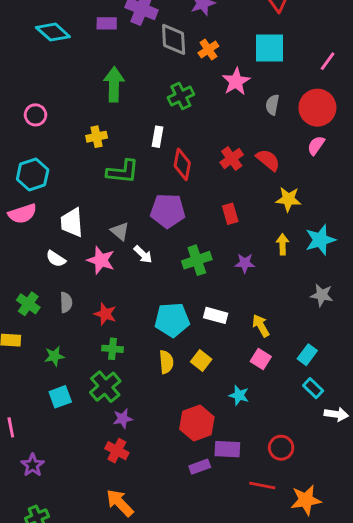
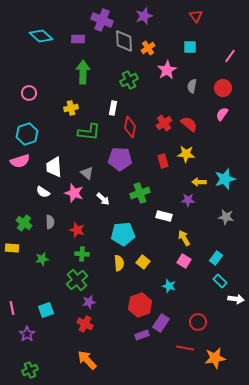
purple rectangle: (107, 23) -> (78, 39), moved
cyan square: (269, 48) -> (190, 47), size x0.6
red circle: (317, 108) -> (223, 88), size x0.7
yellow star: (288, 199) -> (186, 154), moved
yellow arrow: (283, 244) -> (199, 182), turned -88
white arrow: (143, 254) -> (103, 199), moved
purple star: (245, 263) -> (188, 200), moved
white rectangle: (216, 315) -> (164, 216), moved
cyan square: (60, 397) -> (46, 310), moved
purple rectangle: (227, 449) -> (161, 323), turned -60

